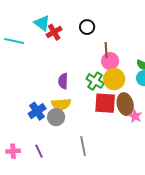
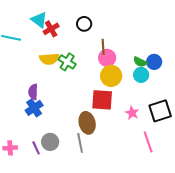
purple semicircle: (63, 81) -> (33, 92), moved
green cross: (95, 81) -> (67, 62), moved
yellow semicircle: (61, 104) -> (49, 59), moved
brown ellipse: (125, 104) -> (87, 123), moved
gray circle: (56, 117) -> (50, 142), moved

